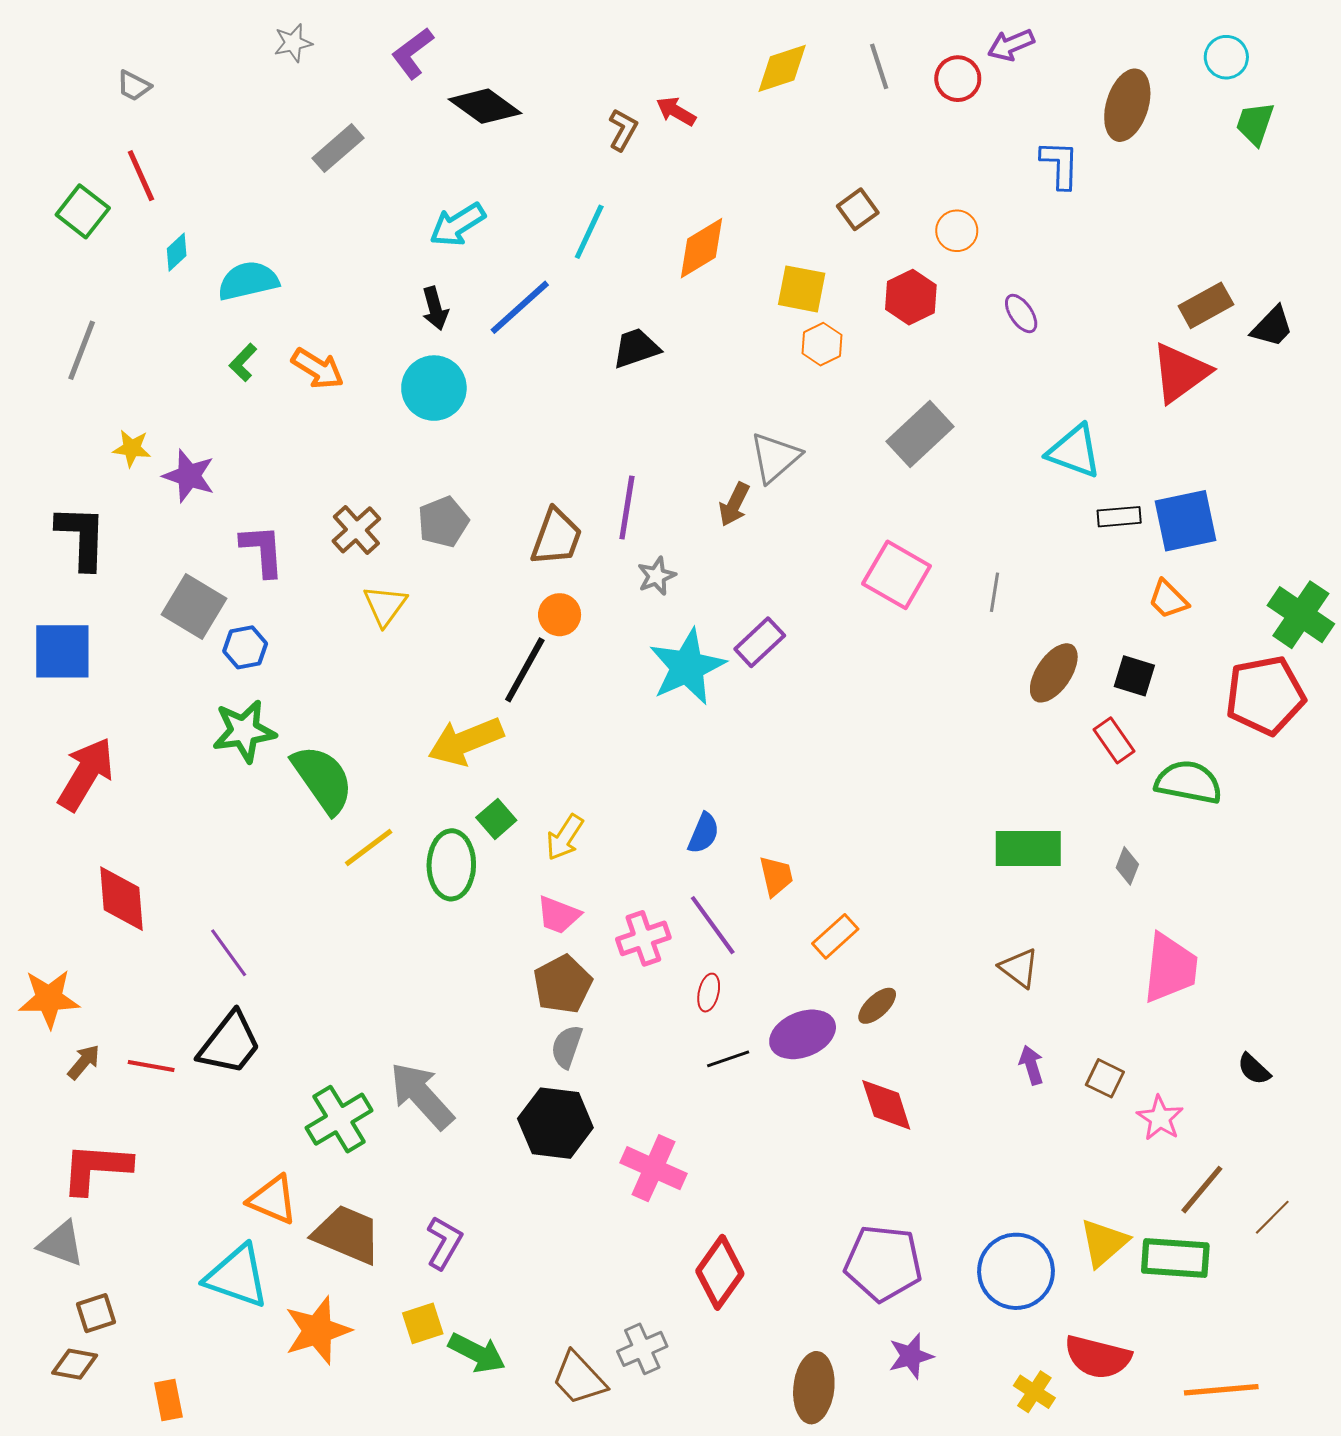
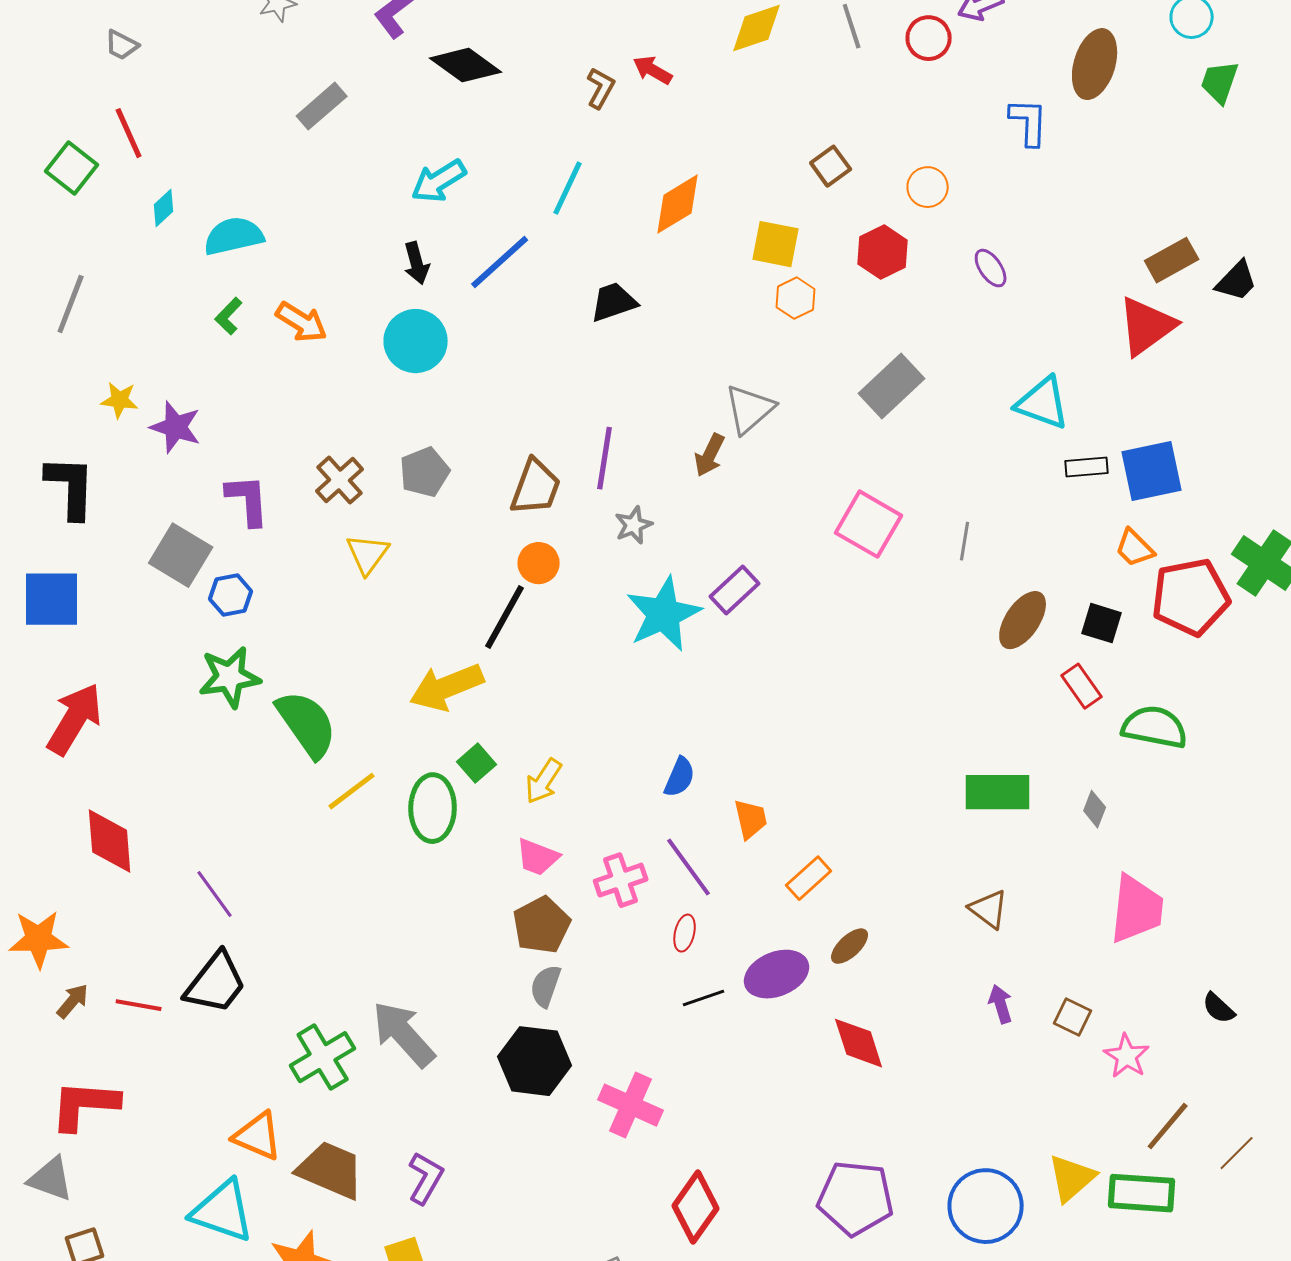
red pentagon: (1265, 695) -> (1191, 597), moved

